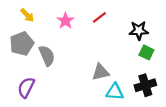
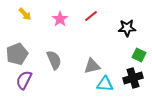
gray pentagon: (22, 44) -> (17, 54), moved
green square: (146, 52) -> (139, 55), moved
gray semicircle: (47, 56) -> (54, 60), moved

